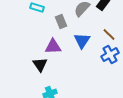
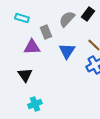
purple triangle: (53, 47) -> (32, 47), moved

